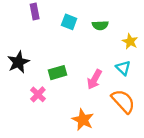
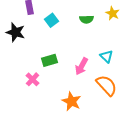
cyan square: (69, 22) -> (52, 20), moved, turned 32
yellow star: (130, 41) -> (113, 13), moved
black star: (18, 62) -> (16, 32), moved, turned -30

